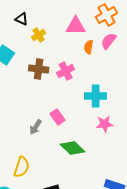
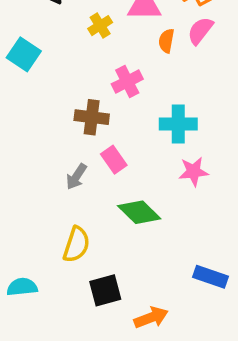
yellow cross: (39, 35) -> (100, 26), moved
brown cross: (39, 69) -> (92, 117), moved
yellow semicircle: (22, 167) -> (76, 245), moved

